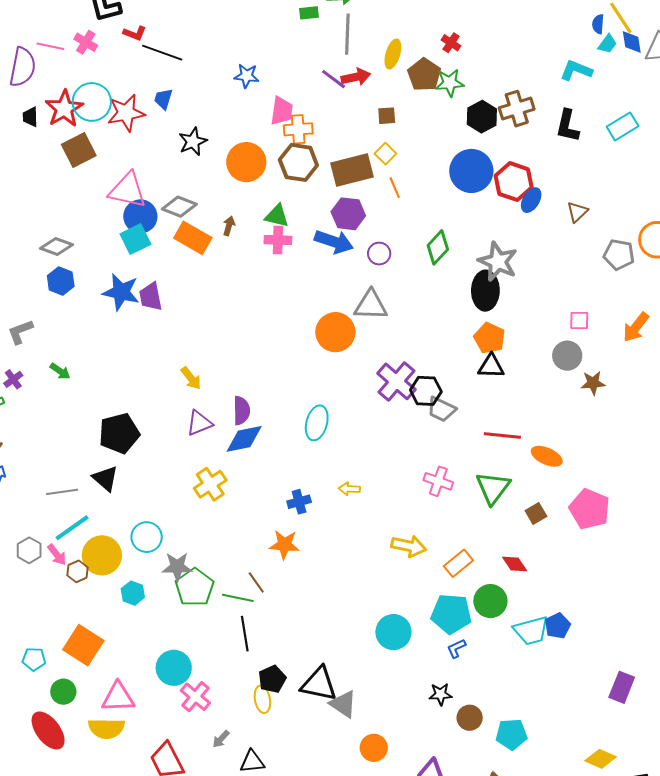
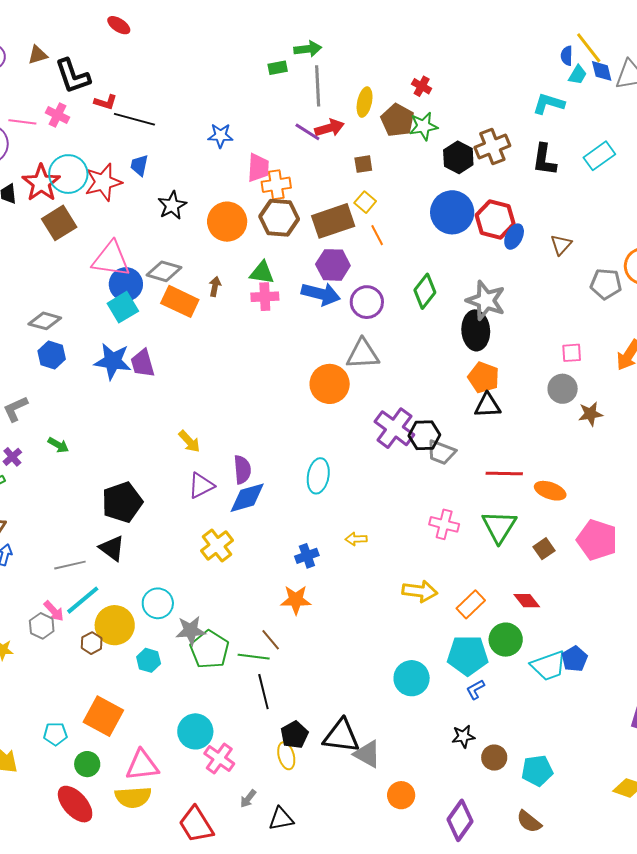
purple circle: (379, 254) -> (367, 302), size x1.4
pink arrow: (57, 555) -> (54, 611), moved

